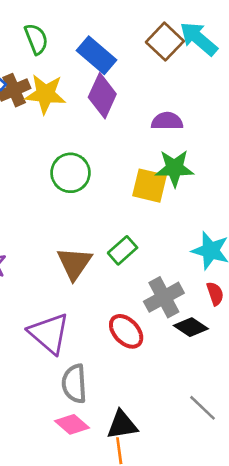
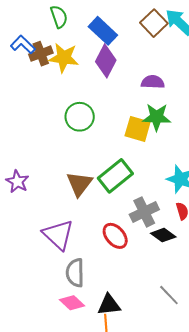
green rectangle: (123, 250) -> (115, 176), size x1.6

